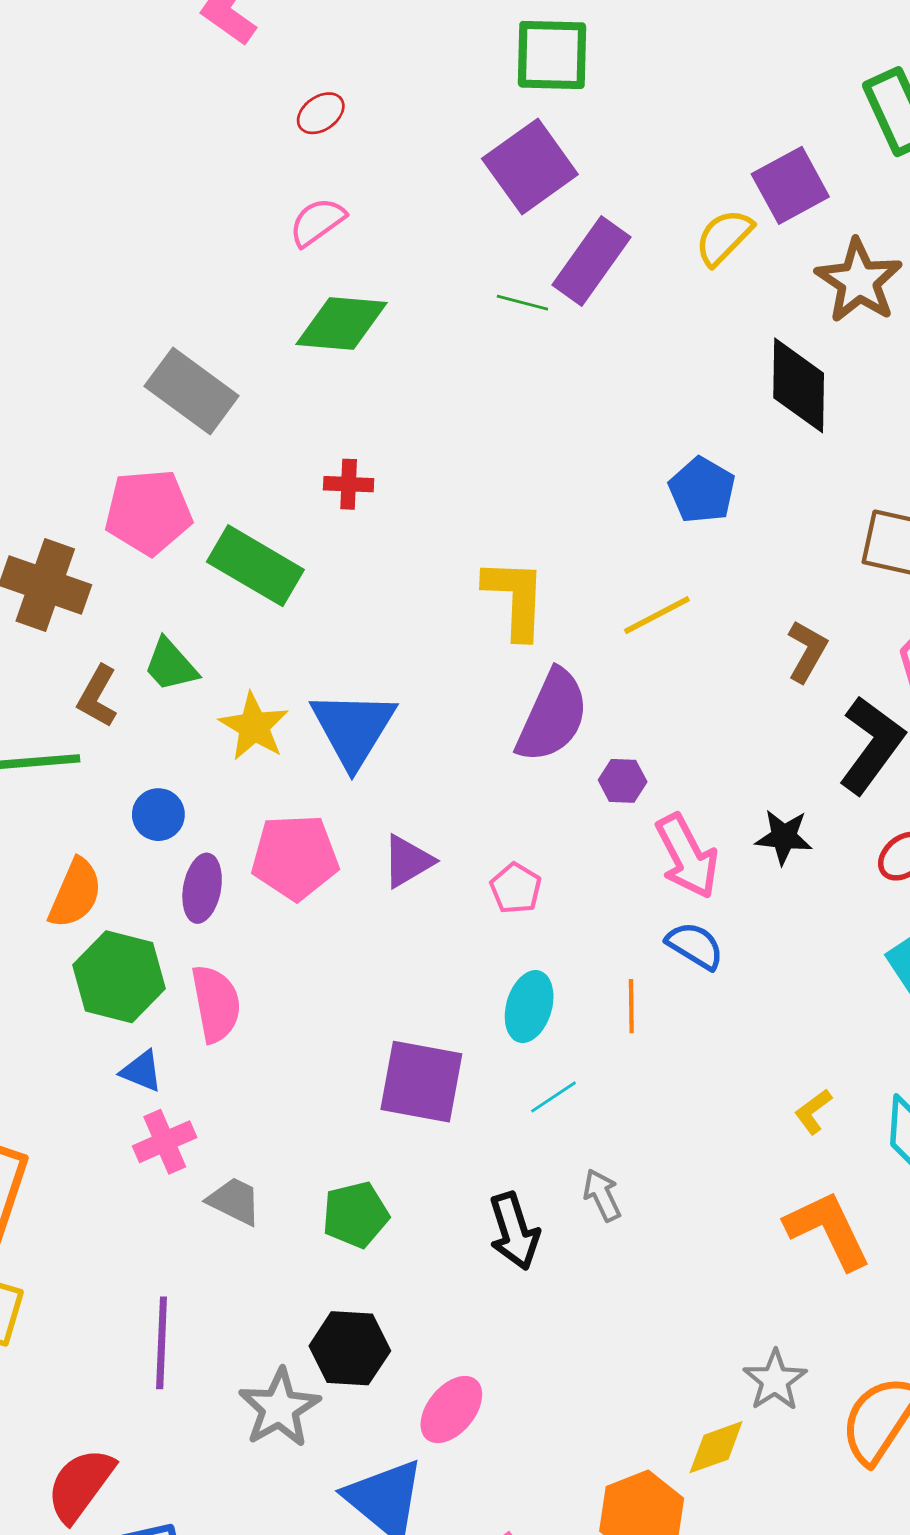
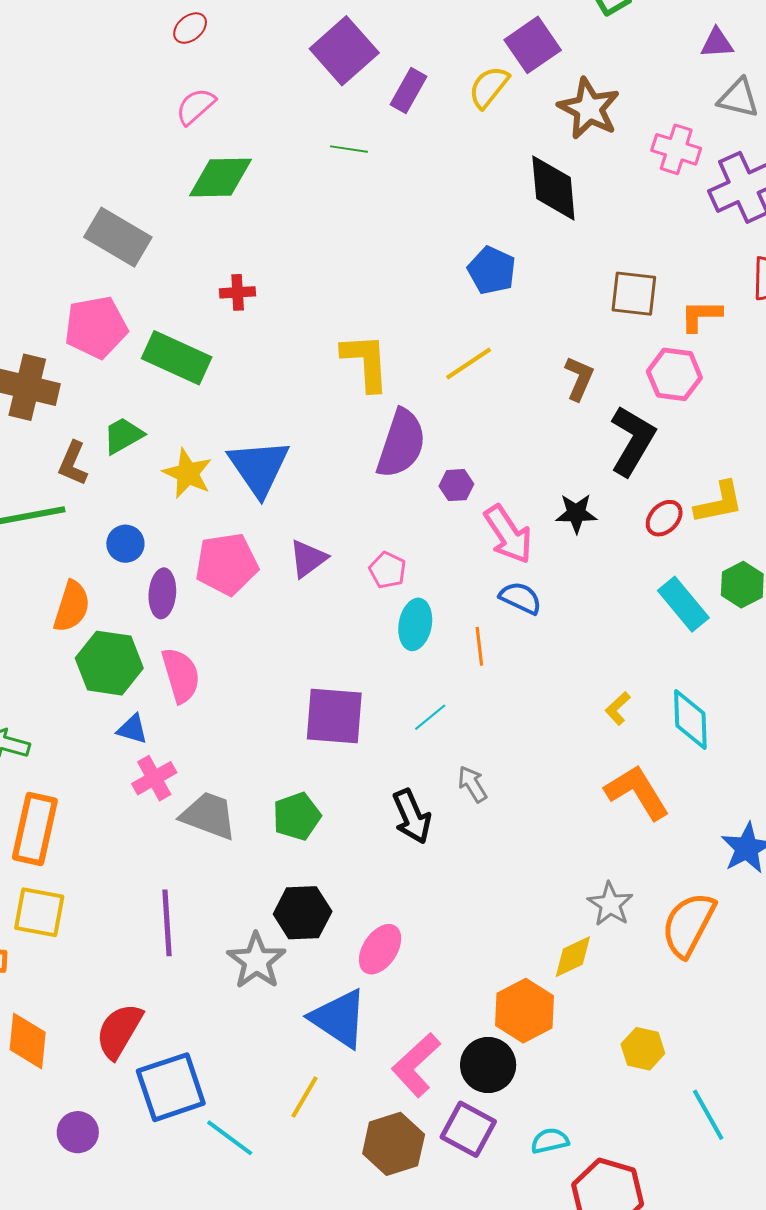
purple rectangle: (592, 261) -> (409, 91), moved, size x0.7
green trapezoid: (171, 665) -> (123, 435), turned 108
cyan ellipse: (529, 1007) -> (415, 624), moved
gray trapezoid: (234, 1201) -> (209, 816), size x1.4

